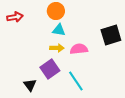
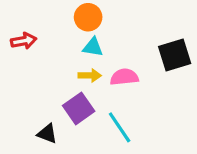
red arrow: (15, 17) -> (24, 41), moved
black triangle: (30, 85) -> (47, 134), turned -32

